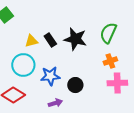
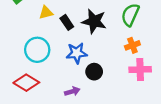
yellow triangle: (31, 41) -> (46, 13), moved
blue star: (50, 76) -> (77, 53), moved

